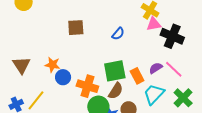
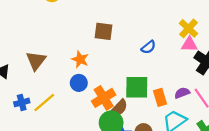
orange star: (52, 65) -> (80, 59), moved
orange cross: (87, 86) -> (104, 98), turned 30
brown semicircle: (116, 91) -> (119, 108), moved

